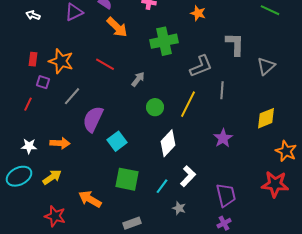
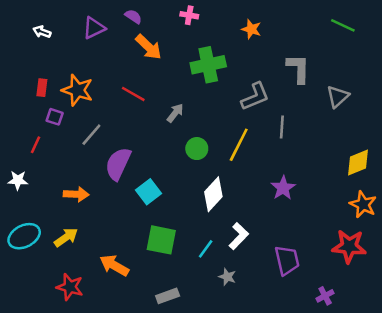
yellow diamond: (266, 118) -> (358, 163), moved
white star: (29, 146) -> (18, 180), moved
purple cross: (224, 223) -> (325, 296), moved

